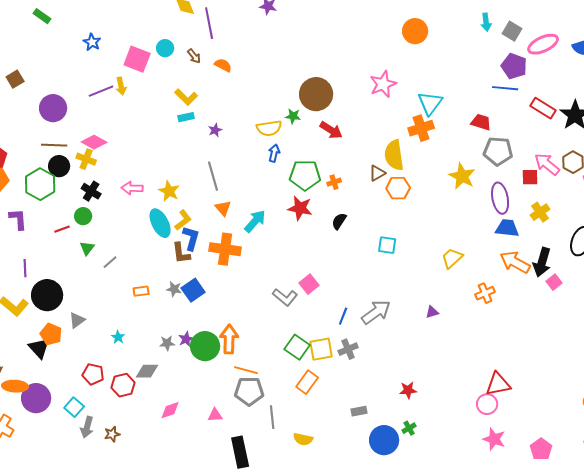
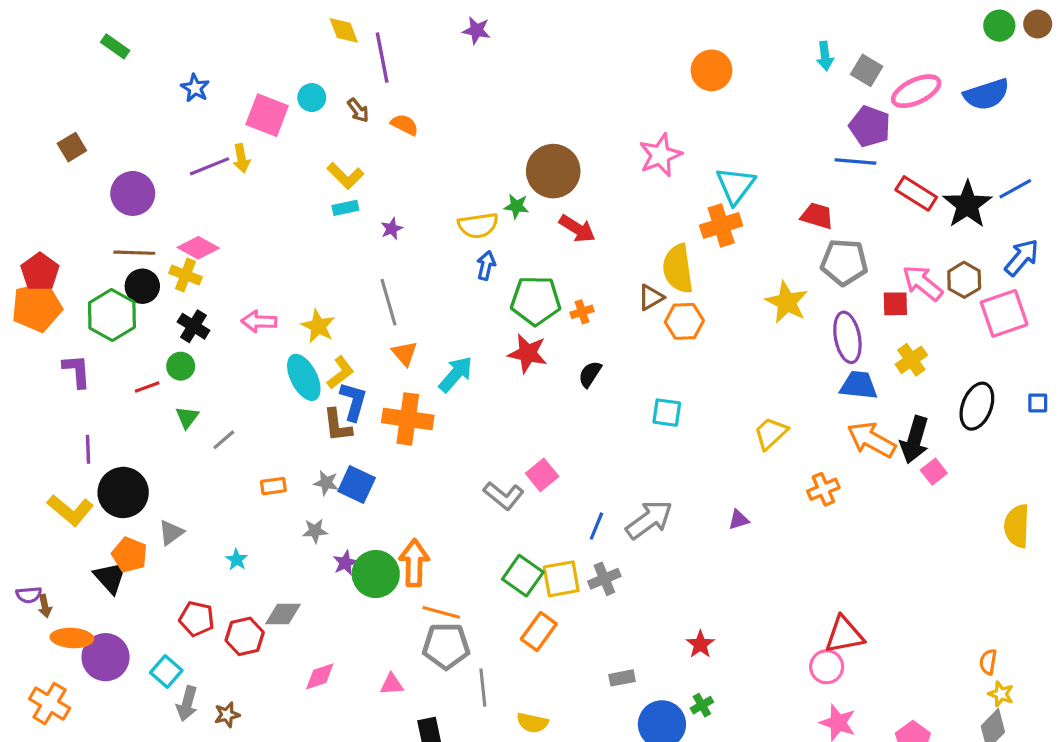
blue square: (193, 290) -> (357, 484), turned -30
gray star: (167, 343) -> (315, 531), moved
red star: (408, 390) -> (700, 644), turned -30

